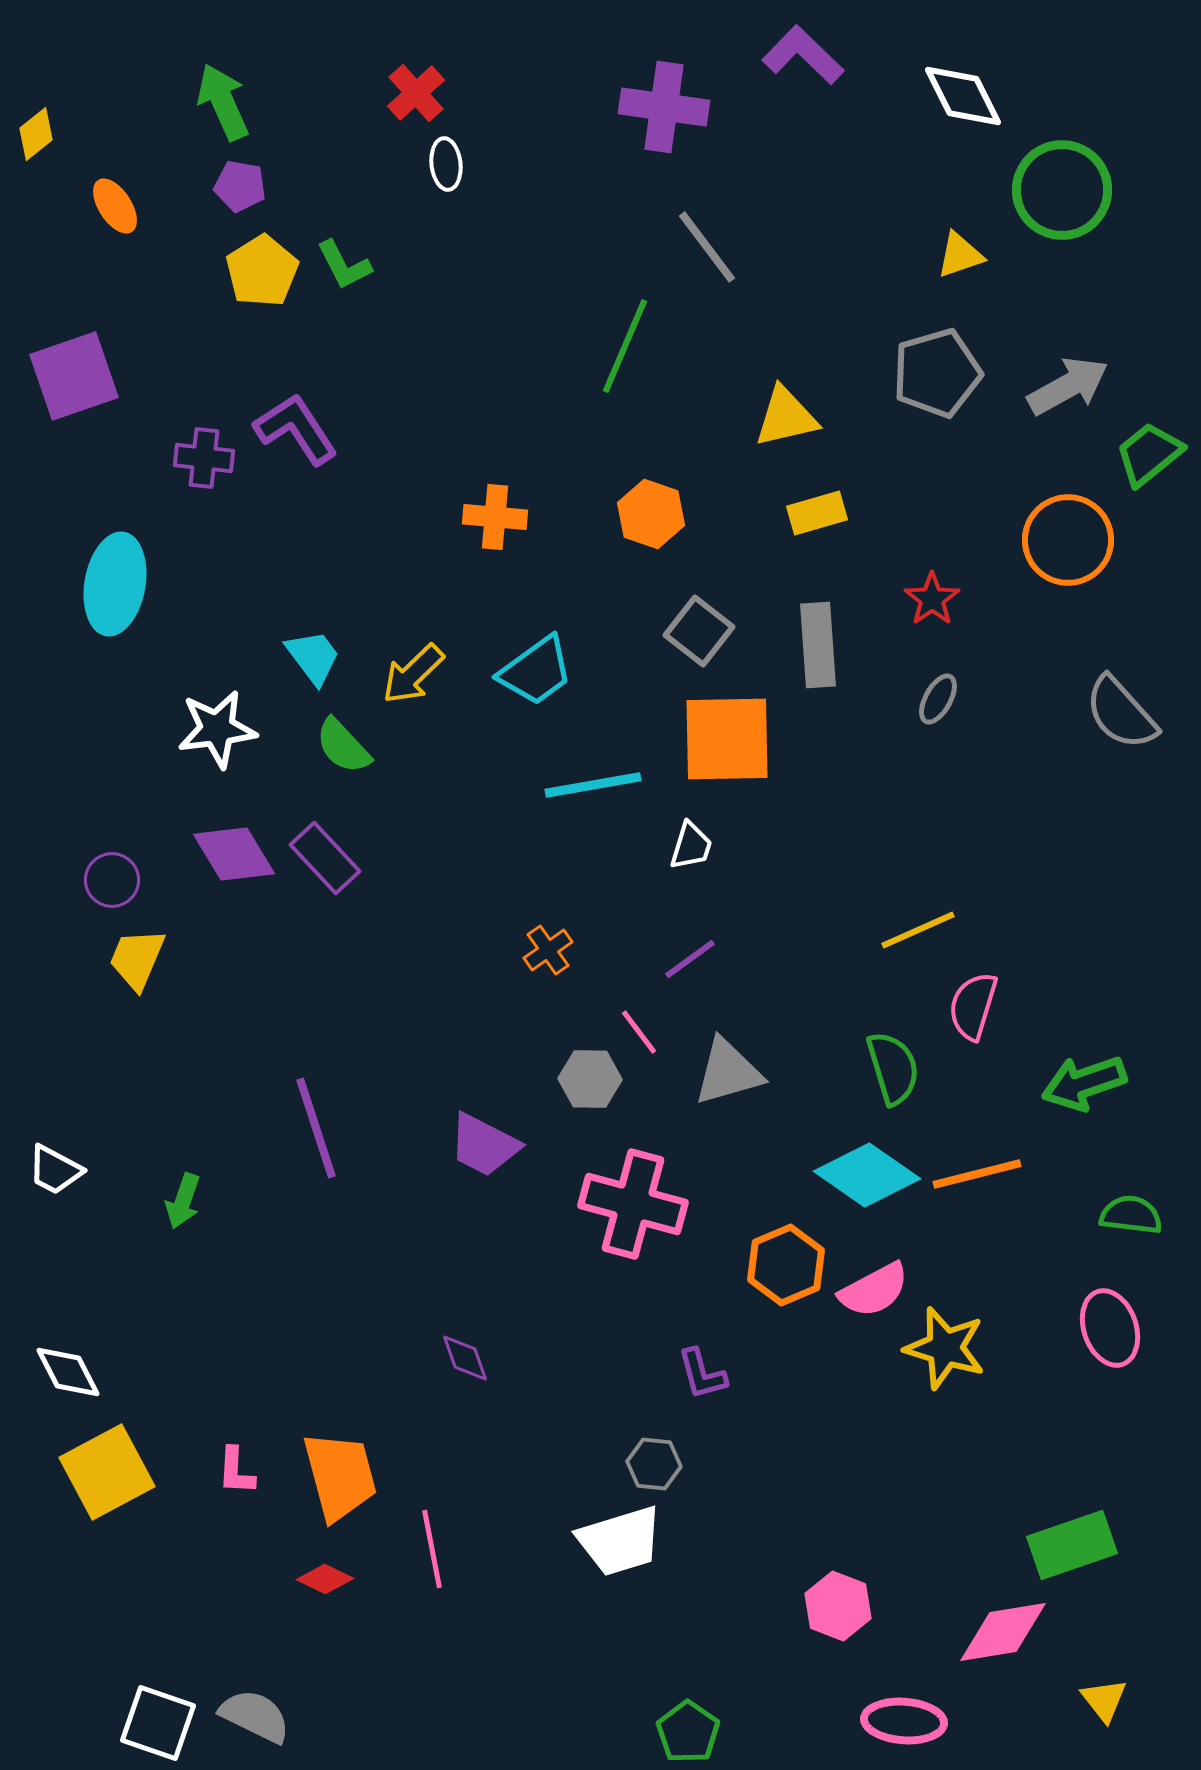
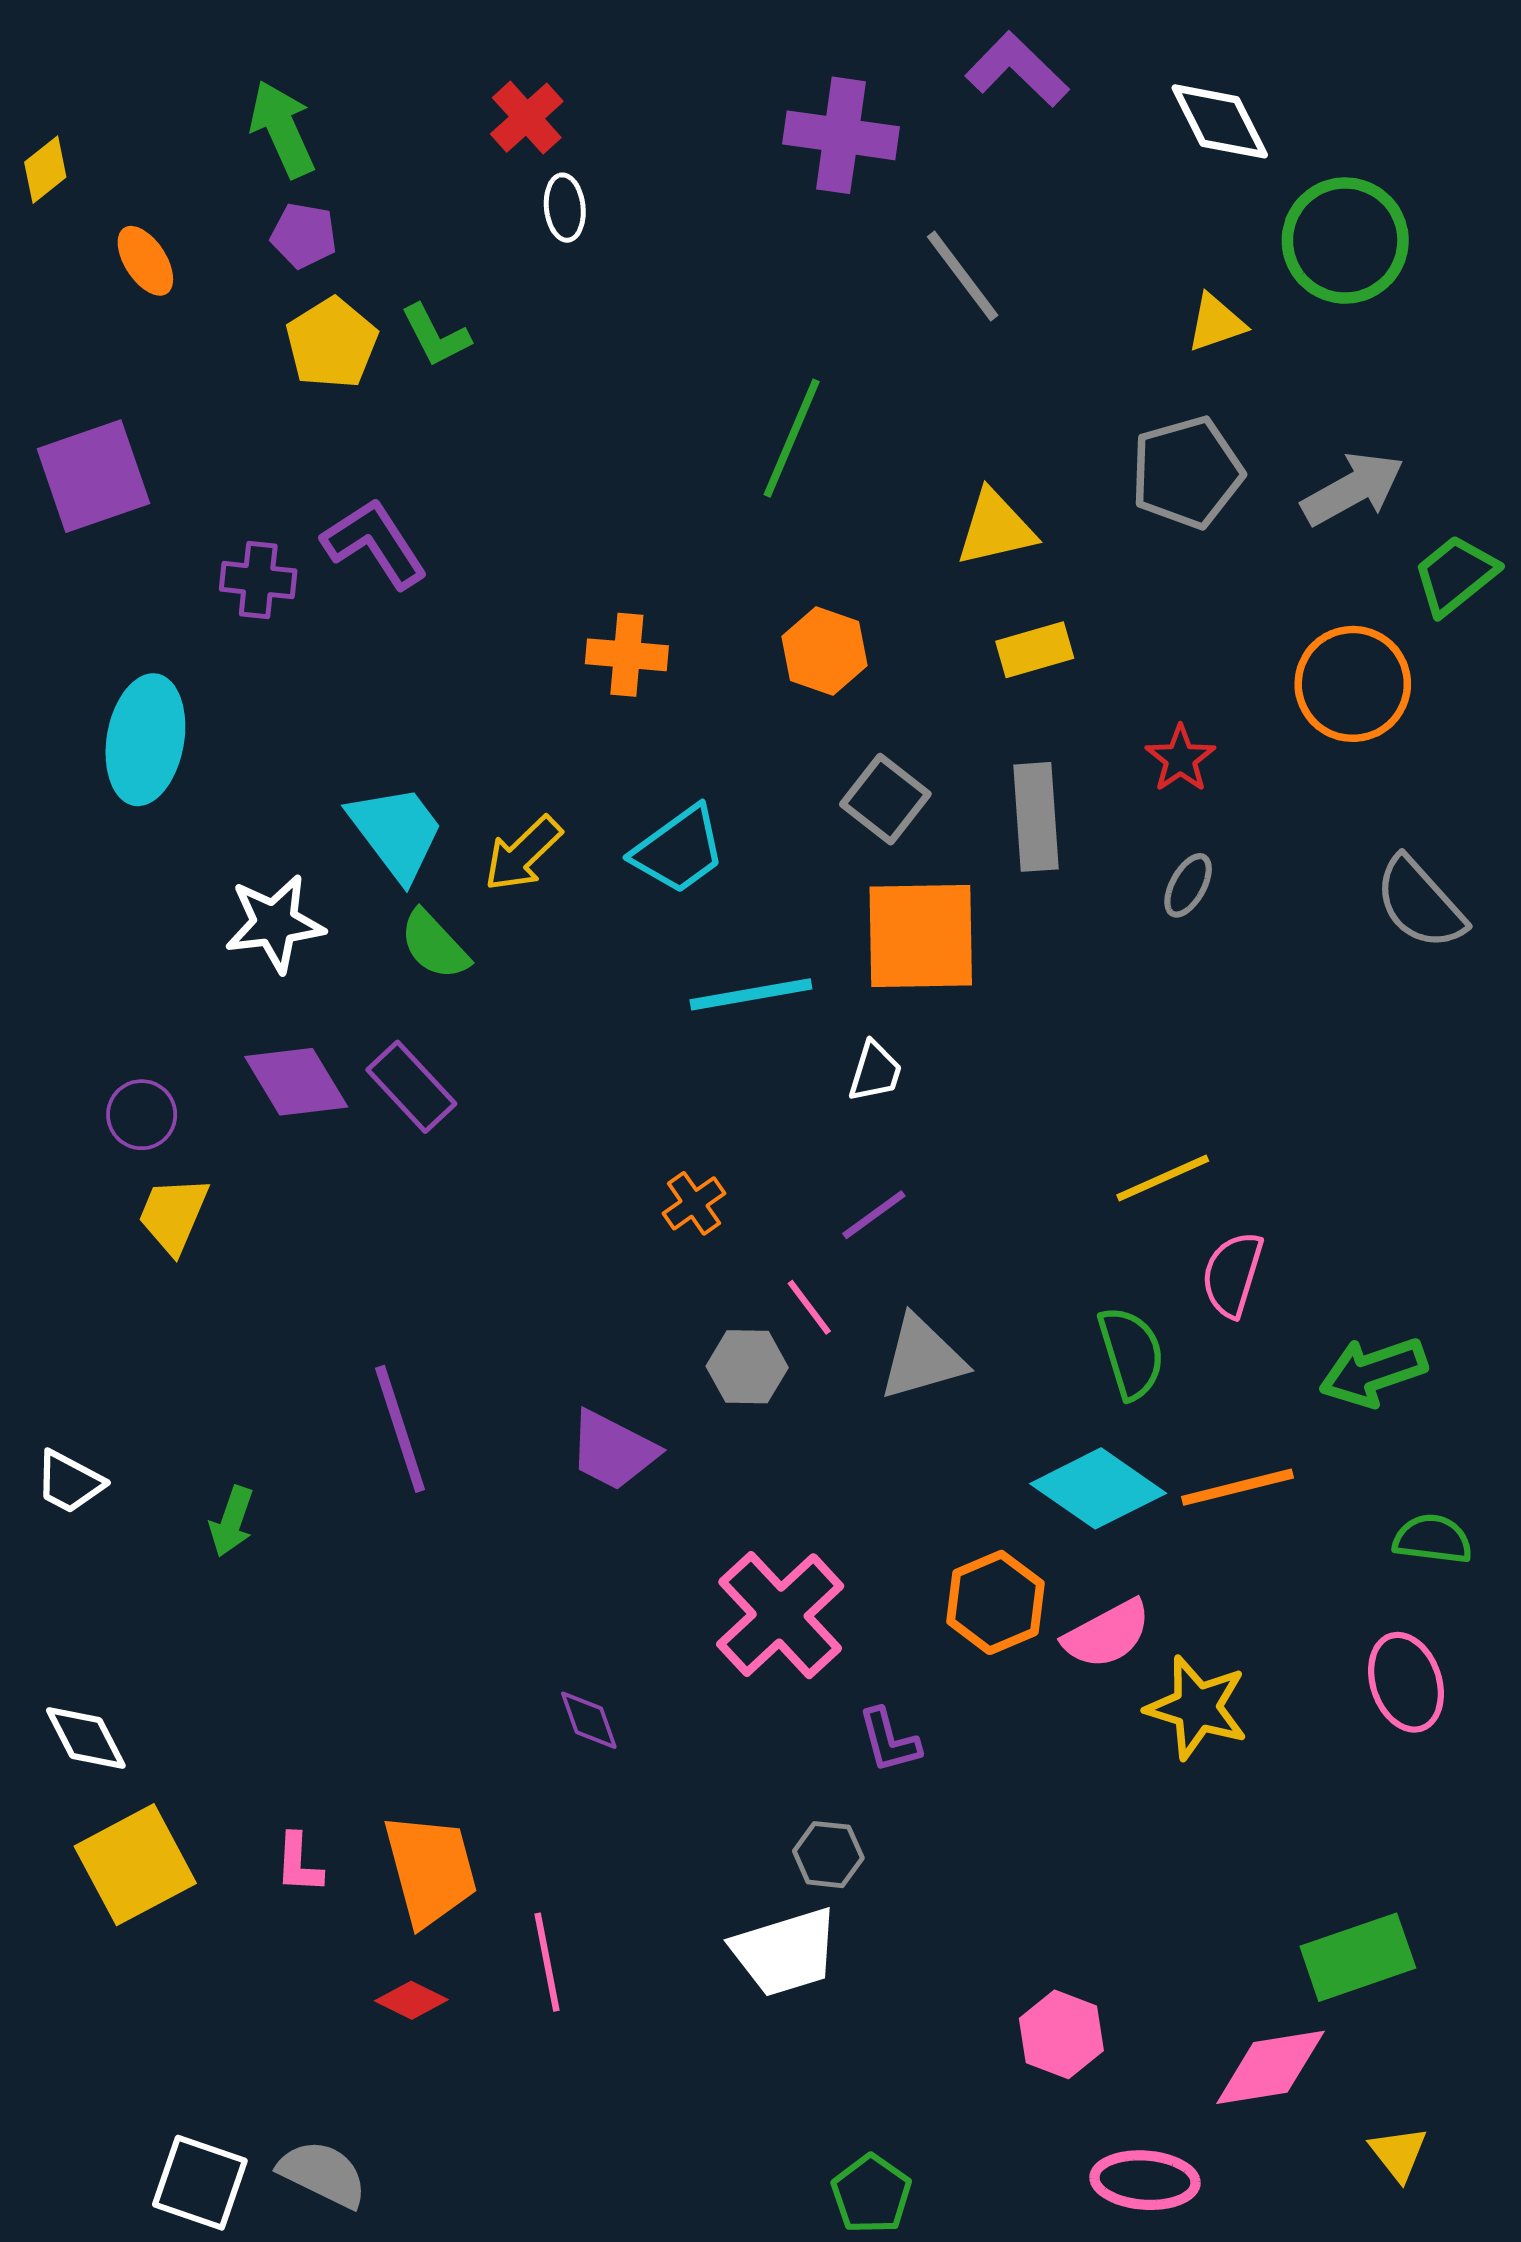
gray line: (707, 247) -> (963, 276), moved
cyan trapezoid: (313, 657) -> (396, 832), size x1.4
pink cross: (633, 1204) -> (780, 1615), moved, turned 32

